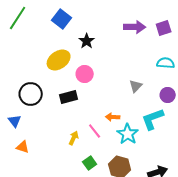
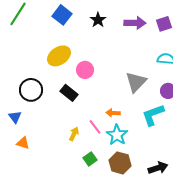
black star: (87, 41) -> (98, 20), moved
gray triangle: (136, 86) -> (136, 82), size x1.6
black rectangle: (69, 97) -> (69, 93), turned 54
cyan star: (128, 134) -> (117, 135), moved

